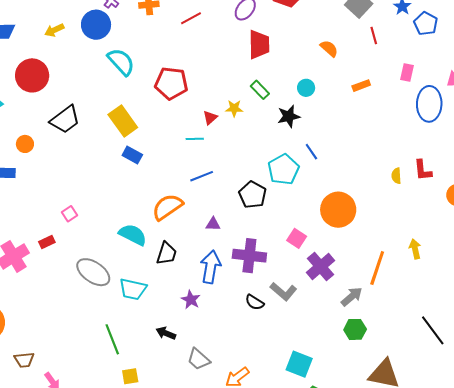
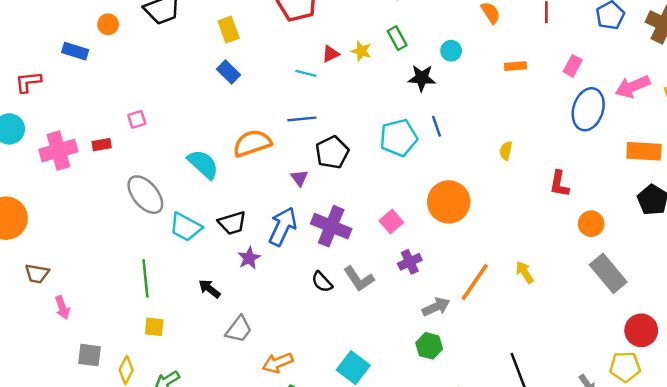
yellow rectangle: (123, 121) -> (229, 30), size x0.7
yellow semicircle: (396, 176) -> (506, 151), moved
black pentagon: (253, 195) -> (332, 152), moved
purple triangle: (213, 224) -> (299, 178), turned 35
yellow arrow: (415, 249) -> (525, 272), turned -36
black trapezoid: (166, 253) -> (232, 223), moved, turned 40
purple cross: (320, 266) -> (410, 262), size x0.7
gray trapezoid: (199, 359) -> (239, 329), turned -110

